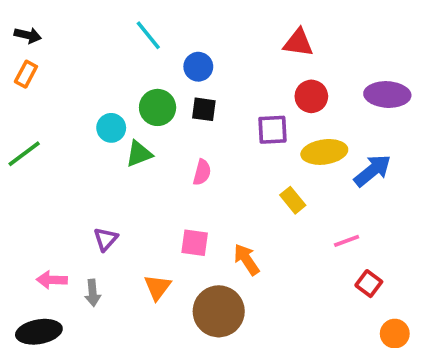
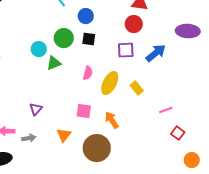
red circle: (311, 96) -> (134, 24), moved
yellow ellipse: (324, 152) -> (110, 83), moved, turned -55
blue arrow: (373, 170) -> (156, 53), moved
gray arrow: (93, 293) -> (29, 138), turned -96

